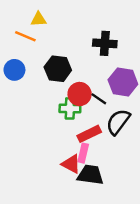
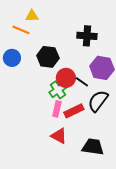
green cross: (70, 108) -> (58, 90), turned -36
pink rectangle: (83, 153) -> (57, 109), moved
black trapezoid: (90, 175) -> (93, 147), moved

